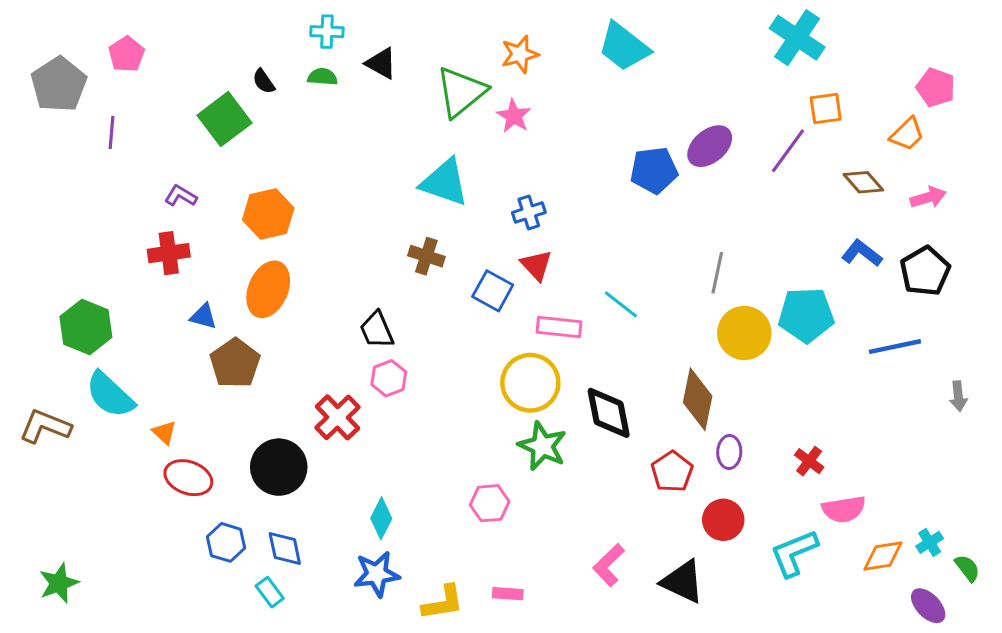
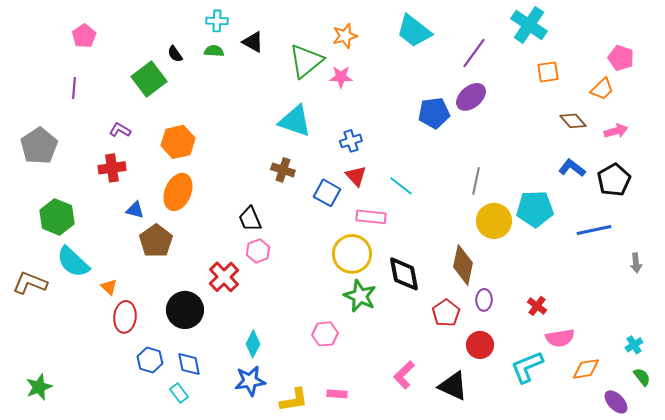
gray pentagon: (59, 84) -> (39, 146), moved
pink star: (514, 116) -> (341, 77), turned -30
purple line: (788, 151) -> (474, 53), moved
cyan line: (621, 304) -> (401, 186), moved
red ellipse: (188, 478) -> (125, 317), turned 76
cyan cross: (930, 542) -> (634, 345), moved

